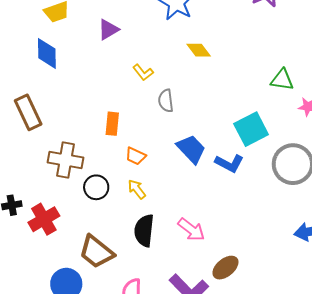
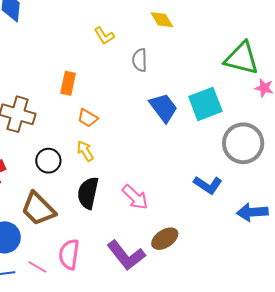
green triangle: (282, 80) -> (242, 58), size x1.5
gray semicircle: (166, 101) -> (140, 60), moved
blue trapezoid: (191, 149) -> (163, 108), moved
blue L-shape: (229, 163) -> (208, 185), moved
black circle: (96, 187) -> (48, 161), moved

